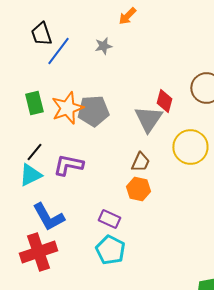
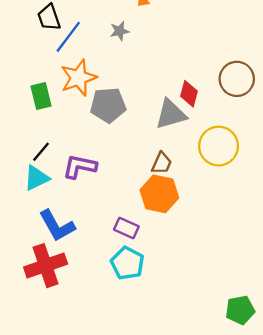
orange star: (67, 108) -> (79, 78), moved
gray triangle: (148, 119) -> (171, 114), turned 40
orange hexagon: (138, 189) -> (159, 194), size x1.4

